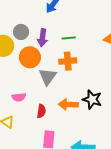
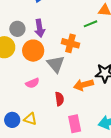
green line: (69, 38) -> (91, 24), moved
orange cross: (68, 61) -> (70, 43), turned 36
pink semicircle: (19, 97) -> (32, 83), moved

